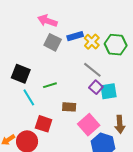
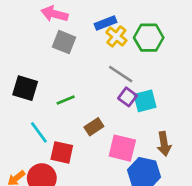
blue rectangle: (75, 36) -> (106, 23), moved
cyan line: (29, 97) -> (39, 132), moved
brown rectangle: (69, 107) -> (94, 127), turned -32
pink square: (89, 125) -> (122, 148), turned -30

